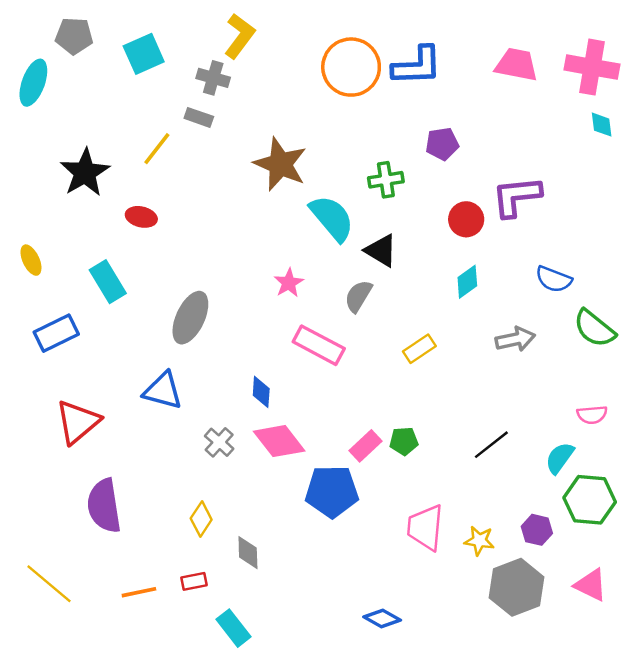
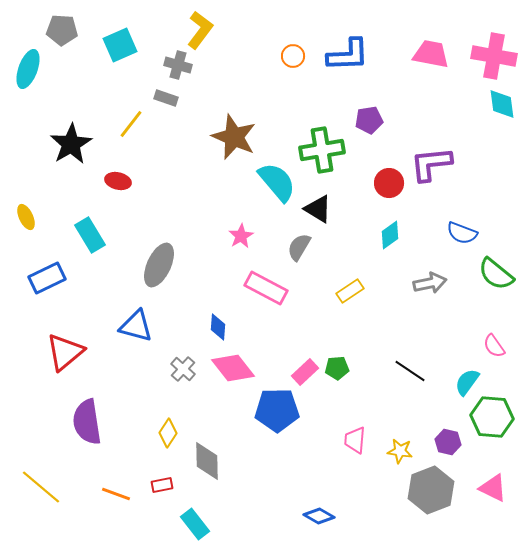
orange circle: (351, 67) -> (293, 56), size x0.5
cyan diamond: (602, 125) -> (502, 104), size x1.4
green cross: (386, 180) -> (322, 150), size x1.5
pink semicircle: (592, 415) -> (494, 346), turned 60
black line: (491, 445) -> (410, 371), turned 72
pink trapezoid: (425, 527) -> (355, 440), size x0.7
gray diamond: (248, 553) -> (207, 461), size x1.4
orange line: (139, 592) -> (116, 494), turned 32

